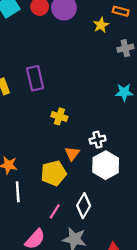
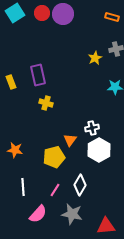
yellow star: (101, 25) -> (95, 58), moved
yellow cross: (59, 116) -> (46, 103), moved
white line: (18, 192) -> (23, 187), moved

